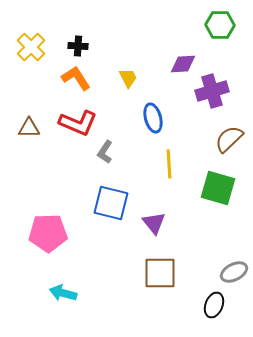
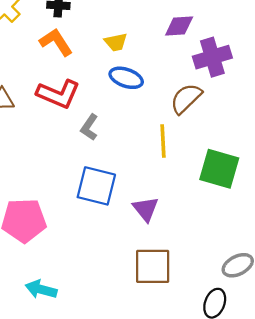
yellow trapezoid: (128, 78) -> (116, 42), turned 105
blue ellipse: (153, 118) -> (126, 78), moved, turned -56
brown semicircle: (229, 139) -> (186, 99), moved

